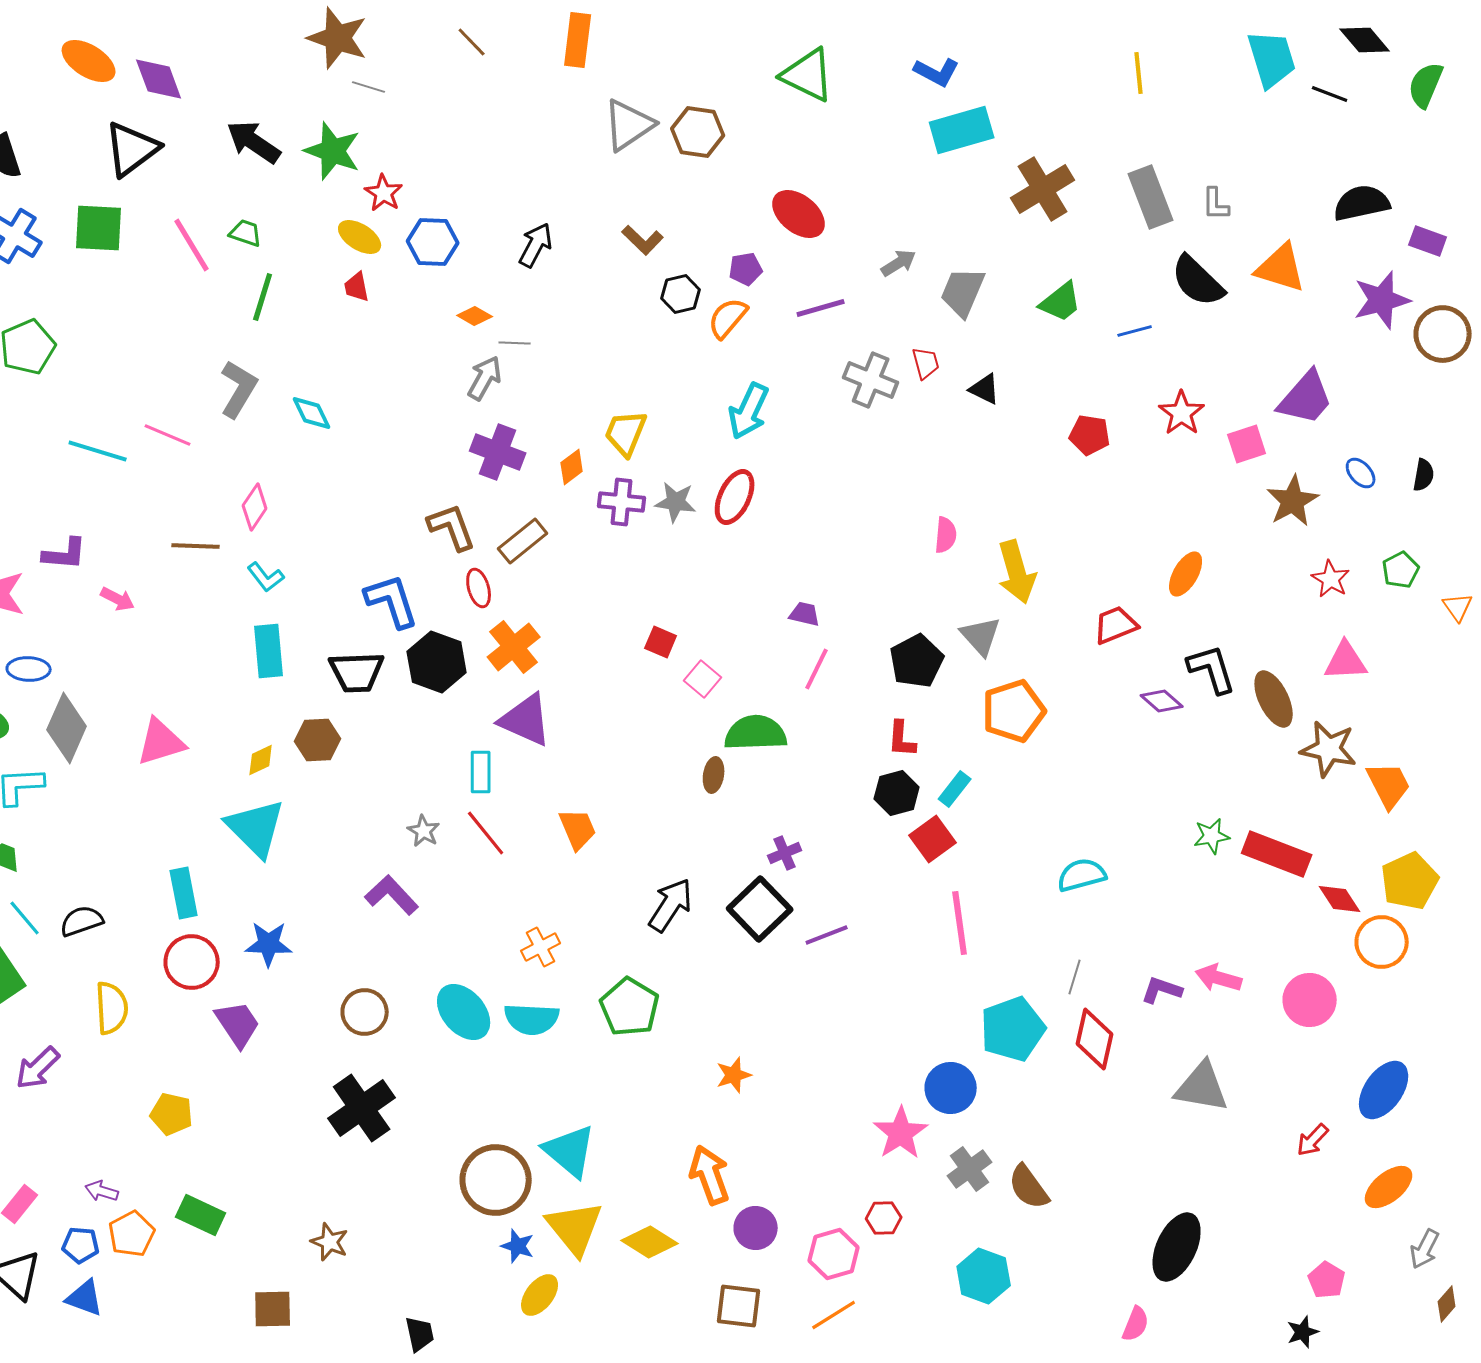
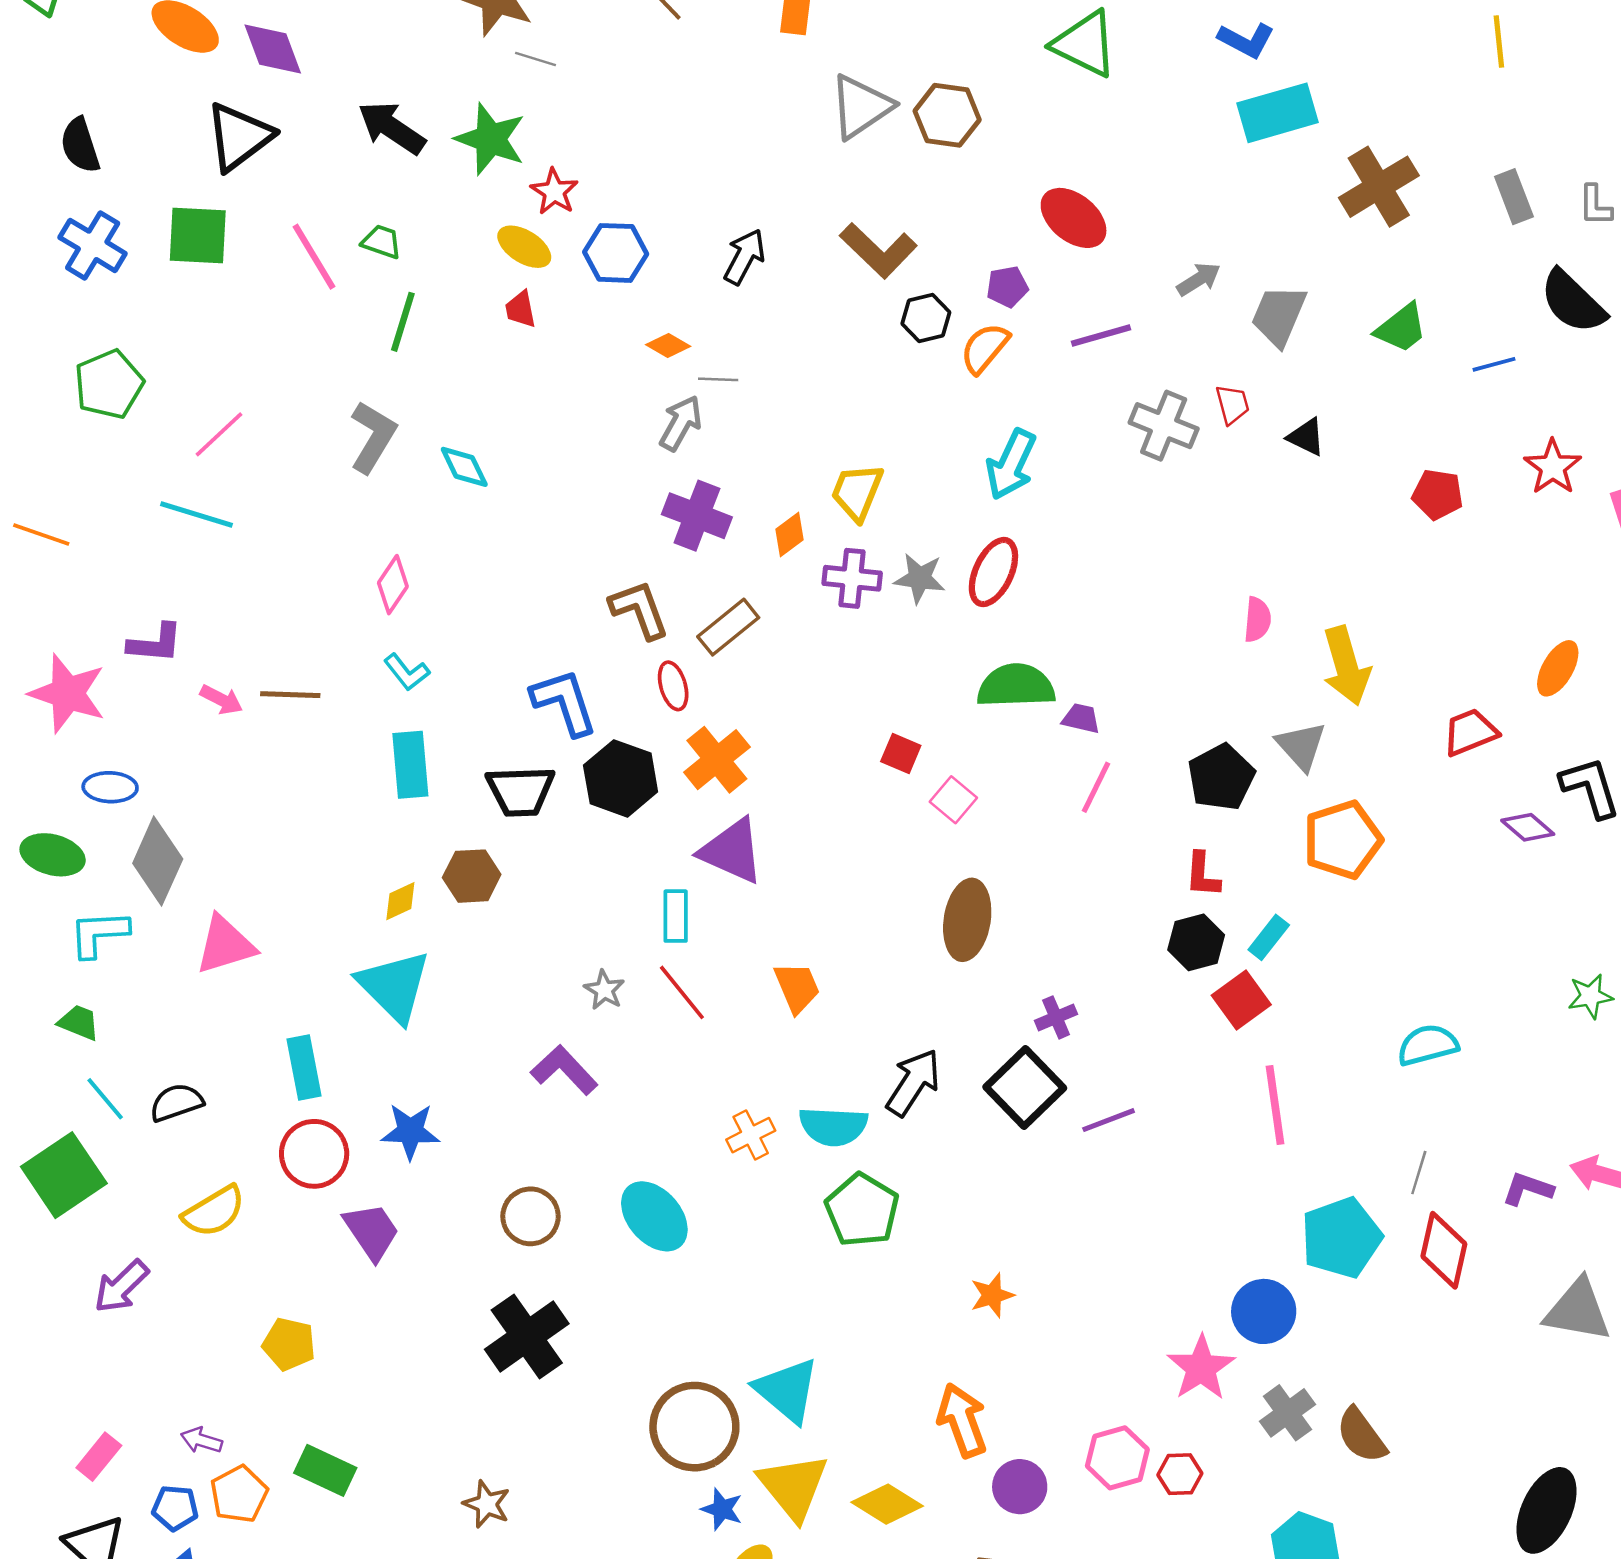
gray rectangle: (1151, 197) -> (1514, 197), size x0.7
brown L-shape: (643, 240) -> (878, 250), size x1.5
pink line: (168, 435) -> (219, 434), moved, turned -66
brown line: (196, 546) -> (290, 695), moved
green semicircle: (756, 733) -> (1016, 686), moved
pink triangle: (161, 742) -> (225, 945), moved
brown ellipse: (714, 775) -> (967, 920), size x1.8
yellow semicircle: (112, 1008) -> (214, 1211), turned 62
cyan semicircle: (532, 1019) -> (833, 1126), moved
pink hexagon: (834, 1254) -> (1117, 1458), moved

